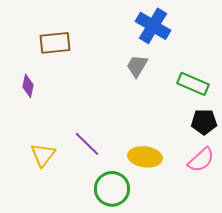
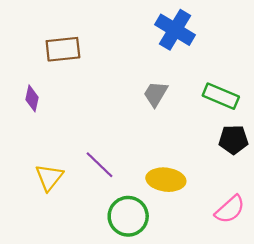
gray trapezoid: (137, 66) -> (156, 94), moved
pink semicircle: (201, 160) -> (230, 209), moved

